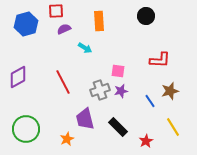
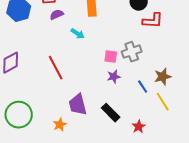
red L-shape: (160, 60) -> (153, 21), moved
gray cross: (100, 90) -> (132, 52), moved
yellow line: (173, 127) -> (163, 102), moved

